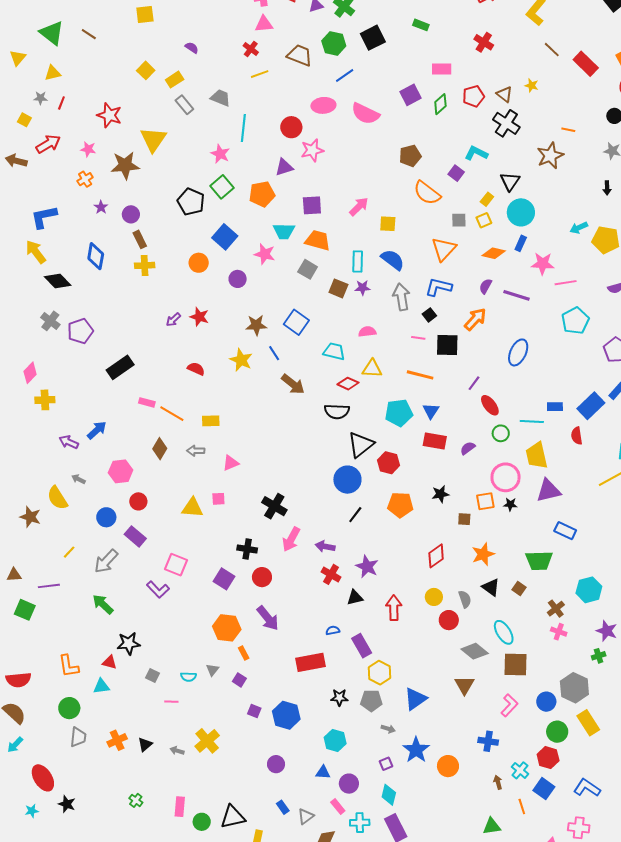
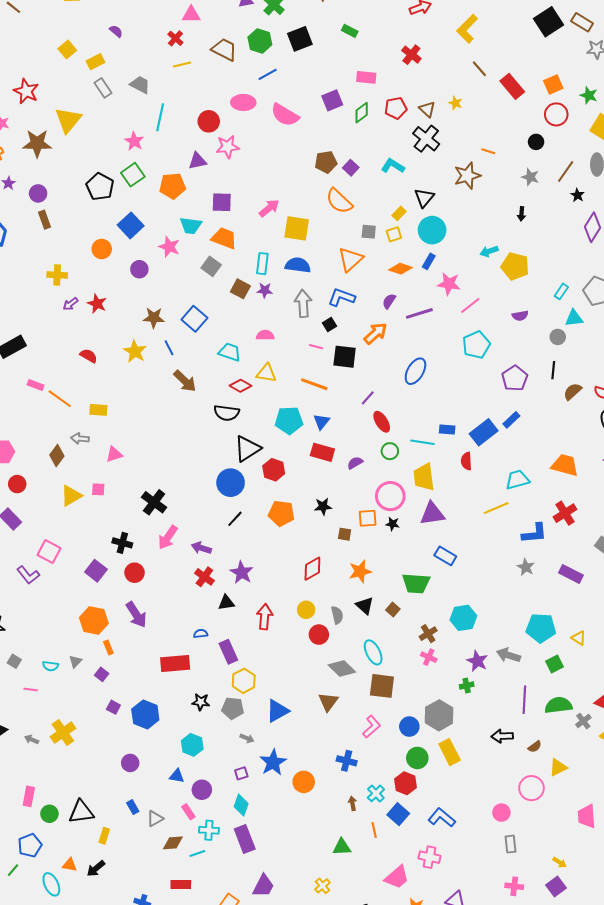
purple square: (456, 173) -> (351, 168), moved
yellow square: (388, 224) -> (297, 228), size x1.5
blue semicircle: (393, 260) -> (298, 265), turned -35
yellow cross: (145, 265) -> (57, 275), moved
pink line: (566, 283) -> (470, 305), turned -35
purple line: (516, 295) -> (419, 313), turned -40
brown diamond: (160, 449) -> (57, 456), moved
yellow triangle: (192, 508) -> (71, 496), turned -40

